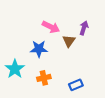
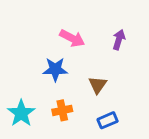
brown triangle: (69, 41) -> (98, 85), moved
cyan star: (15, 69) -> (21, 113), moved

